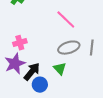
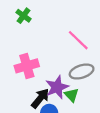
pink cross: (20, 43) -> (27, 66), size x1.5
purple star: (15, 64) -> (57, 87), moved

